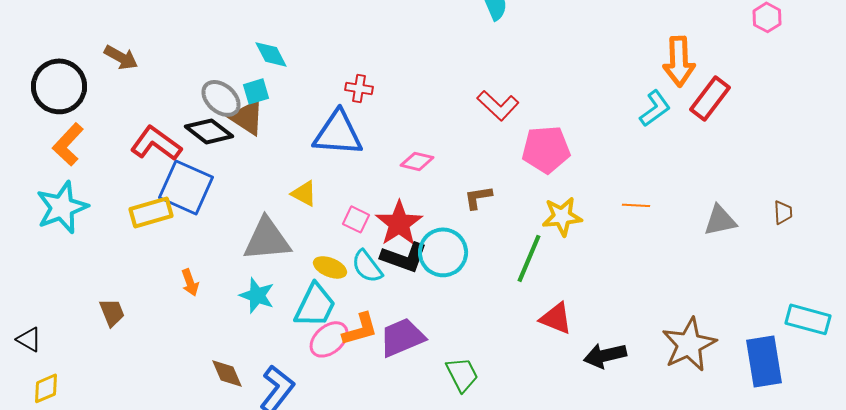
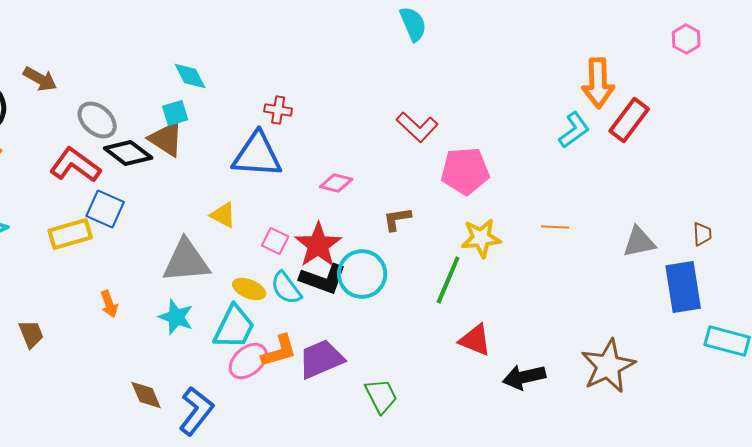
gray ellipse: (221, 98) -> (97, 120), moved
blue square: (186, 187) -> (105, 209), size x0.7
blue rectangle: (764, 361) -> (683, 287), moved

